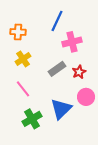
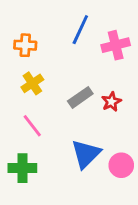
pink cross: (72, 42) -> (116, 45), moved
pink circle: (86, 97) -> (121, 165), moved
green cross: (32, 119) -> (22, 168), moved, turned 30

